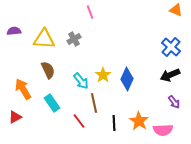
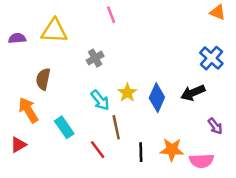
yellow triangle: (44, 39) -> (54, 31), moved
gray cross: (74, 39) -> (95, 58), moved
brown semicircle: (48, 70) -> (43, 79), moved, turned -144
black arrow: (170, 75) -> (193, 93), moved
orange star: (139, 121) -> (172, 150), turned -30

